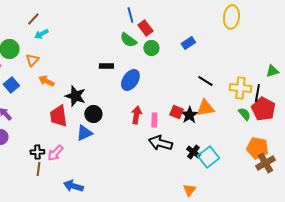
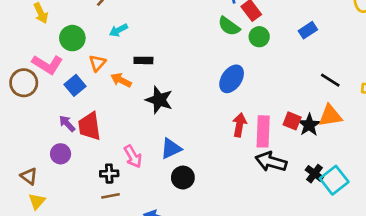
cyan arrow: (41, 34) -> (118, 30), moved
orange triangle: (32, 60) -> (97, 63), moved
black rectangle: (106, 66) -> (143, 60), moved
black circle: (93, 114) -> (183, 178), moved
red trapezoid: (58, 116) -> (89, 126), moved
pink rectangle: (154, 120) -> (263, 131), size x1.6
pink arrow: (55, 153) -> (133, 156), moved, turned -72
brown line: (38, 169) -> (111, 196), turned 72

